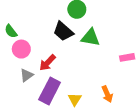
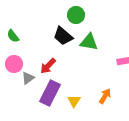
pink circle: (21, 49) -> (14, 64), moved
orange arrow: (107, 94) -> (105, 96), turned -126

